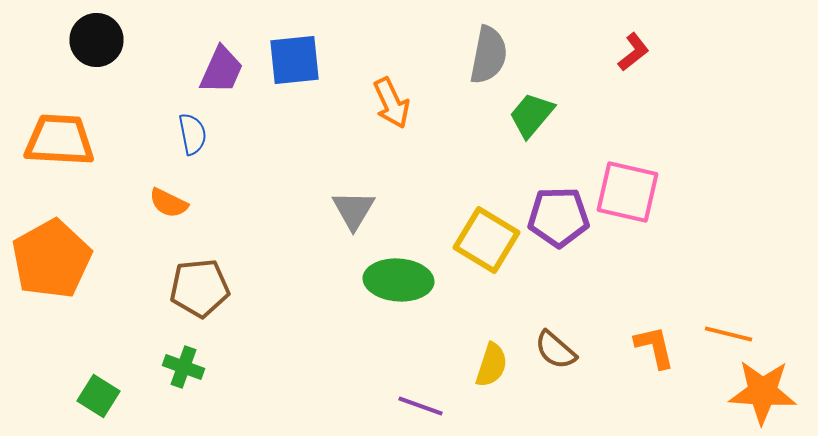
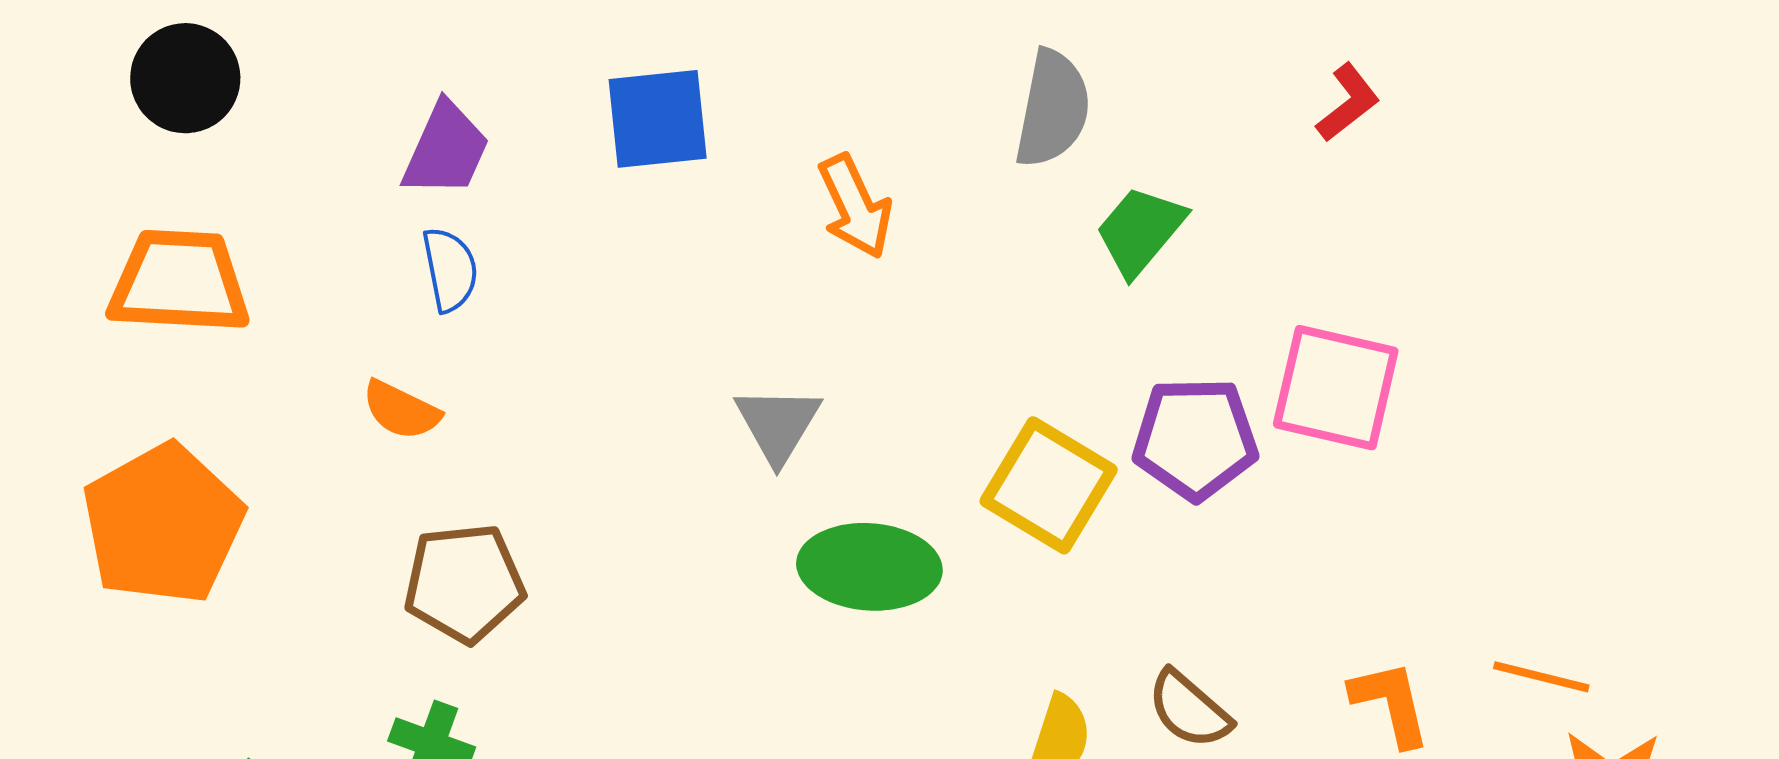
black circle: (96, 40) -> (185, 78), moved
purple trapezoid: (222, 70) -> (446, 149), moved

